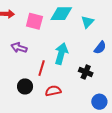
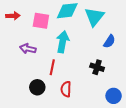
cyan triangle: (87, 22) -> (94, 17), size x1.5
cyan arrow: (61, 54) -> (63, 42), moved
red semicircle: (53, 91) -> (66, 89), turned -70

